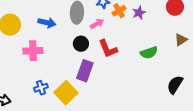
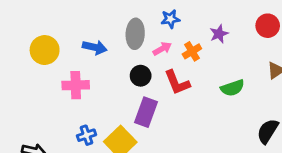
orange cross: (119, 11) -> (192, 51), moved

